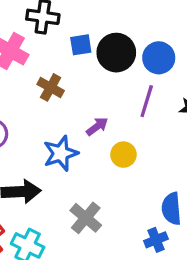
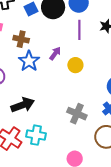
blue star: (61, 153) -> (29, 61), moved
gray cross: (86, 218) -> (77, 114), moved

